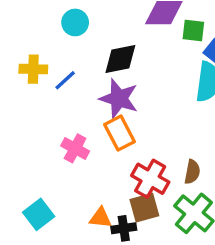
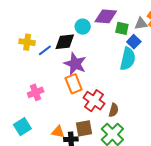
cyan circle: (75, 22) -> (83, 27), moved
black diamond: (120, 59) -> (65, 42), moved
pink cross: (75, 148) -> (36, 92), moved, turned 35
red cross: (150, 179) -> (94, 101), moved

